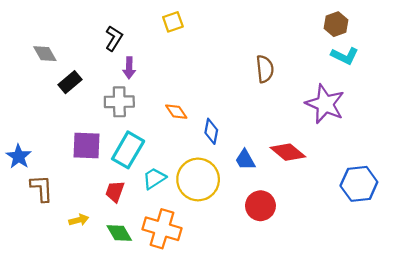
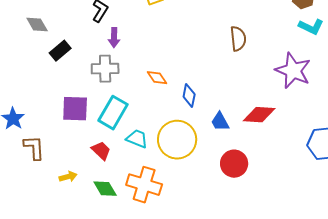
red diamond: (288, 152) -> (259, 115), turned -36
cyan trapezoid: (154, 178) -> (137, 139), turned 55
red trapezoid: (115, 192) -> (101, 151), turned 115

